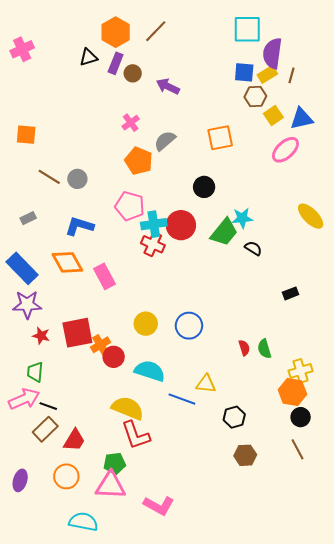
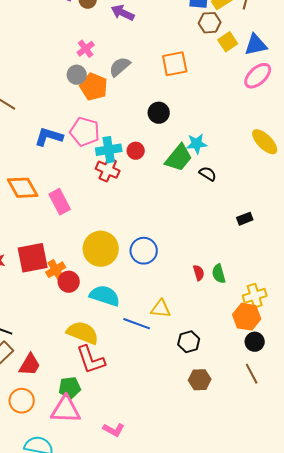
pink ellipse: (285, 150) -> (258, 76), moved
gray circle: (77, 179) -> (77, 75), moved
red circle: (181, 225) -> (136, 151), size x0.6
blue L-shape: (79, 226) -> (49, 137), moved
yellow circle: (146, 324) -> (101, 249), size x1.5
pink L-shape: (159, 506) -> (114, 430), size x0.7

